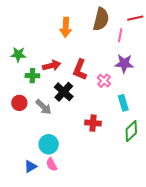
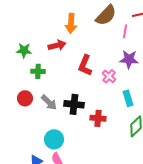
brown semicircle: (101, 19) -> (106, 15), turned 30
red arrow: (52, 66) -> (57, 45), moved
black cross: (64, 92) -> (74, 104), moved, turned -36

